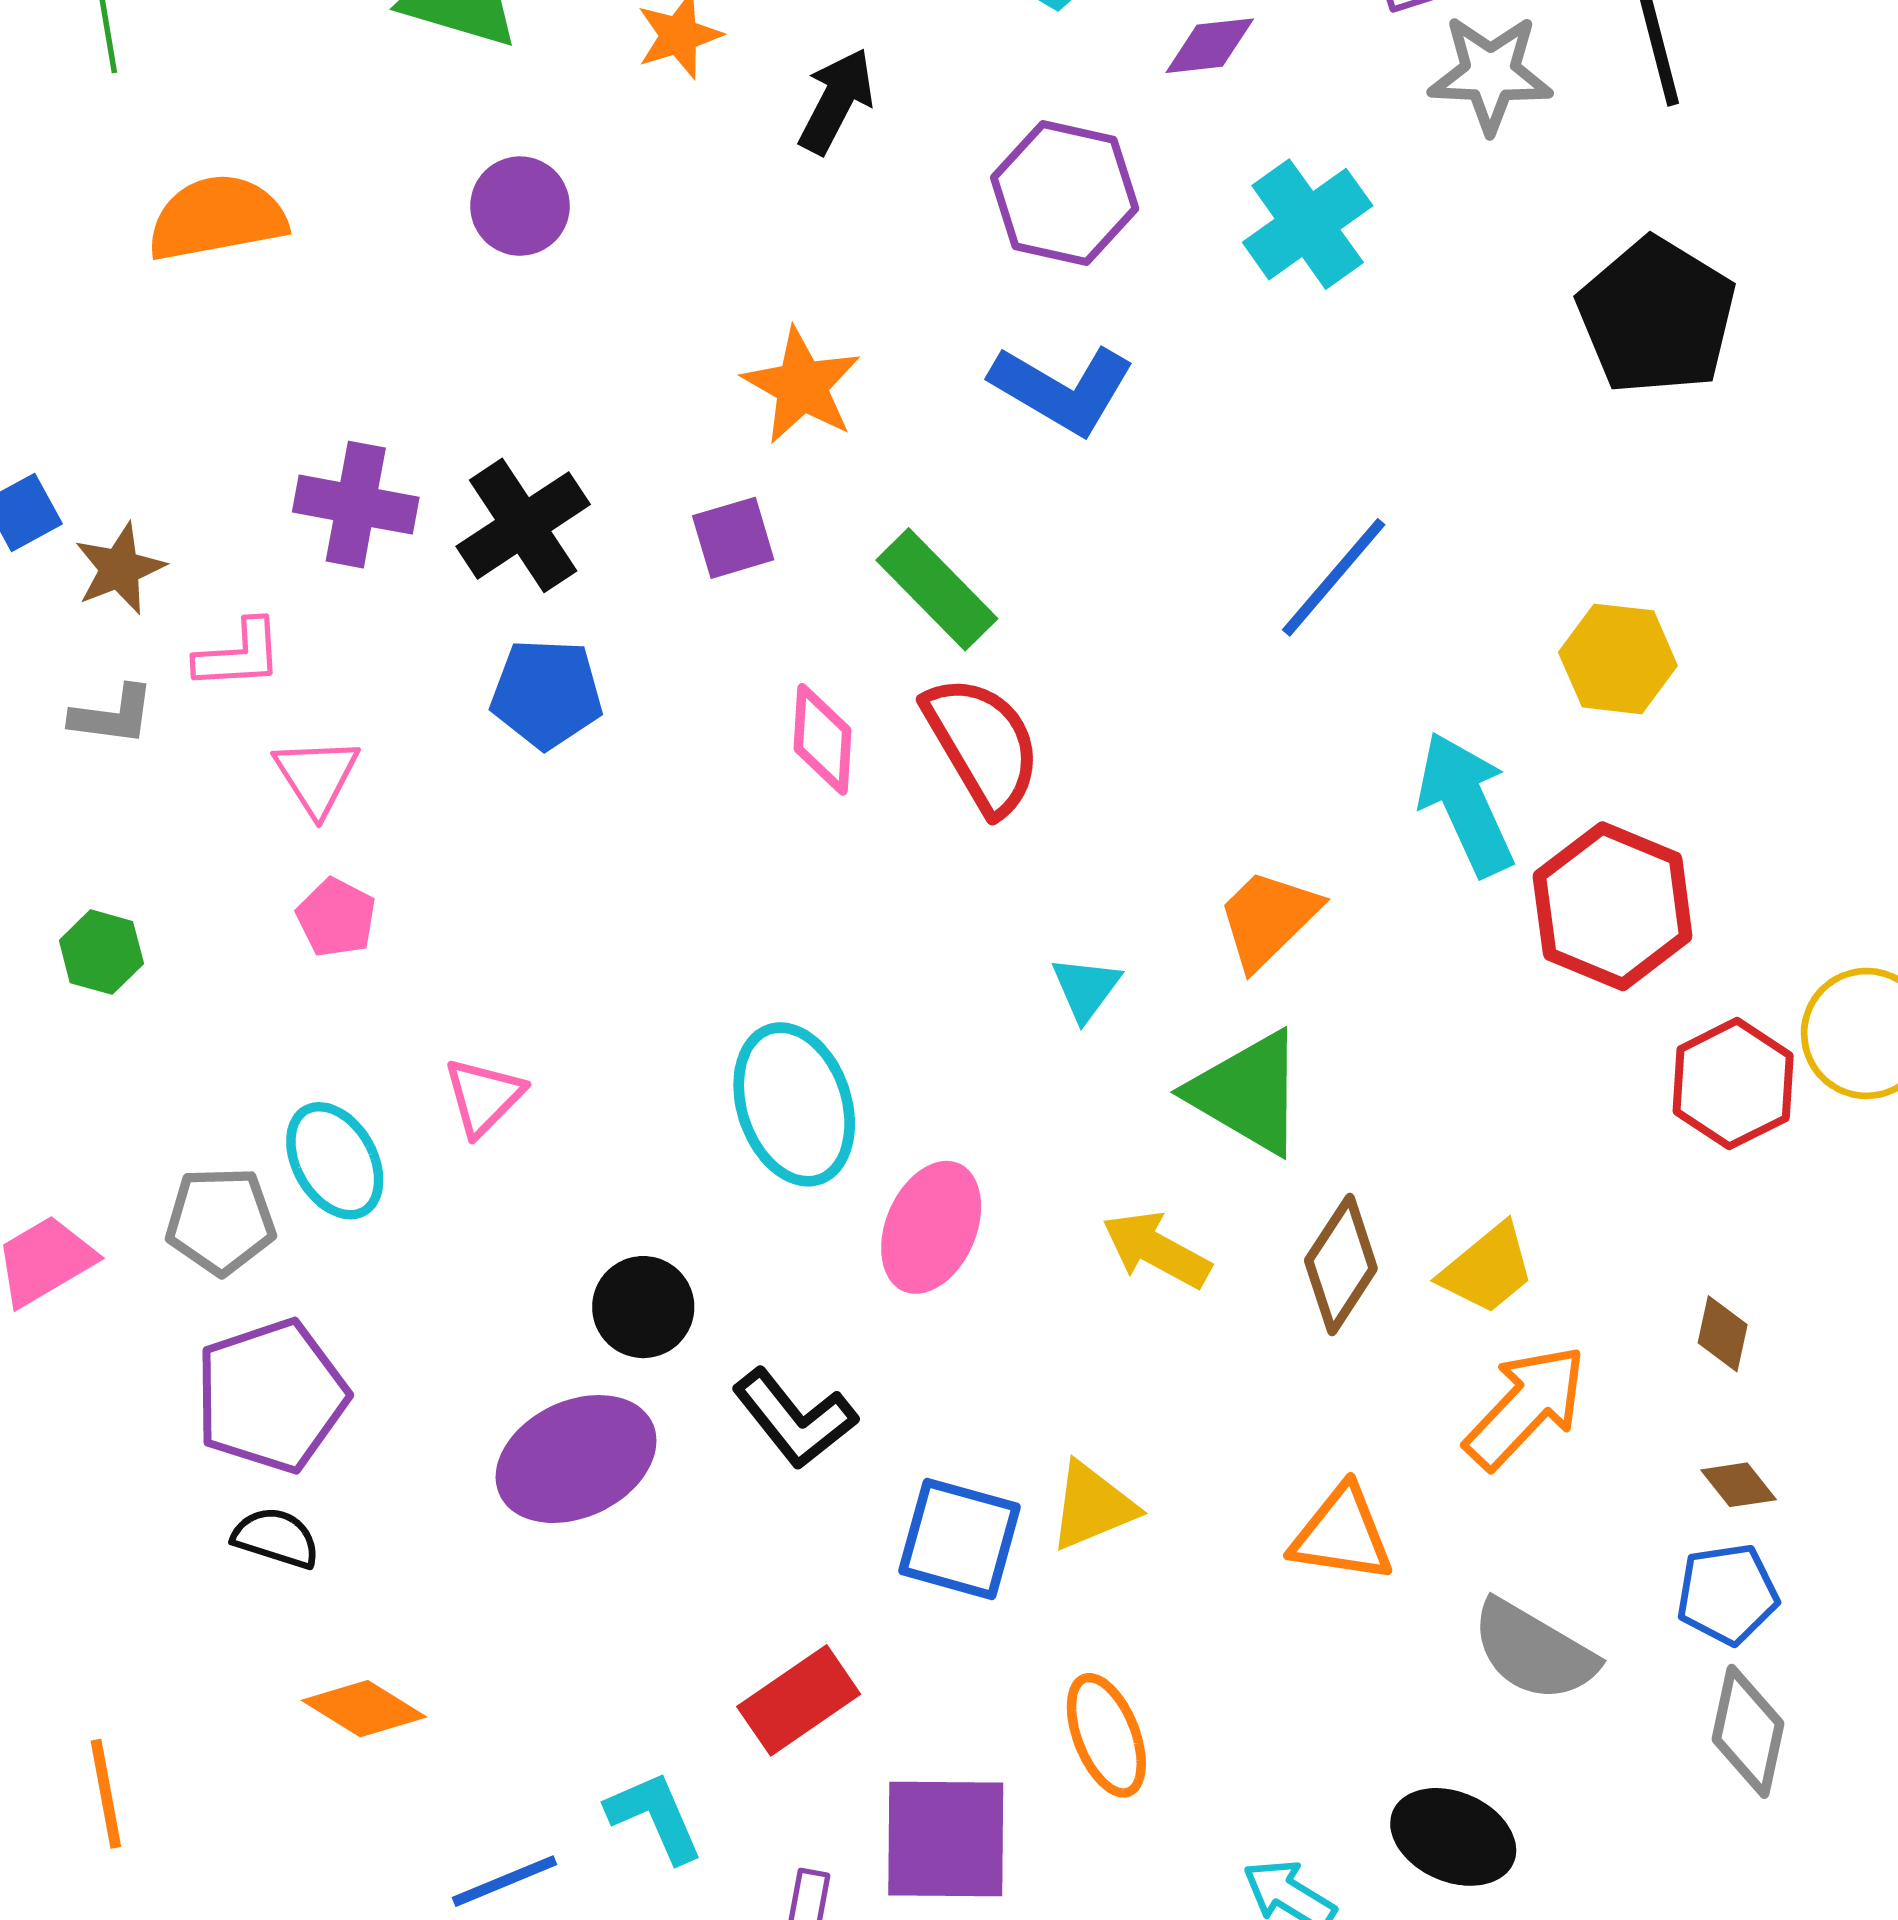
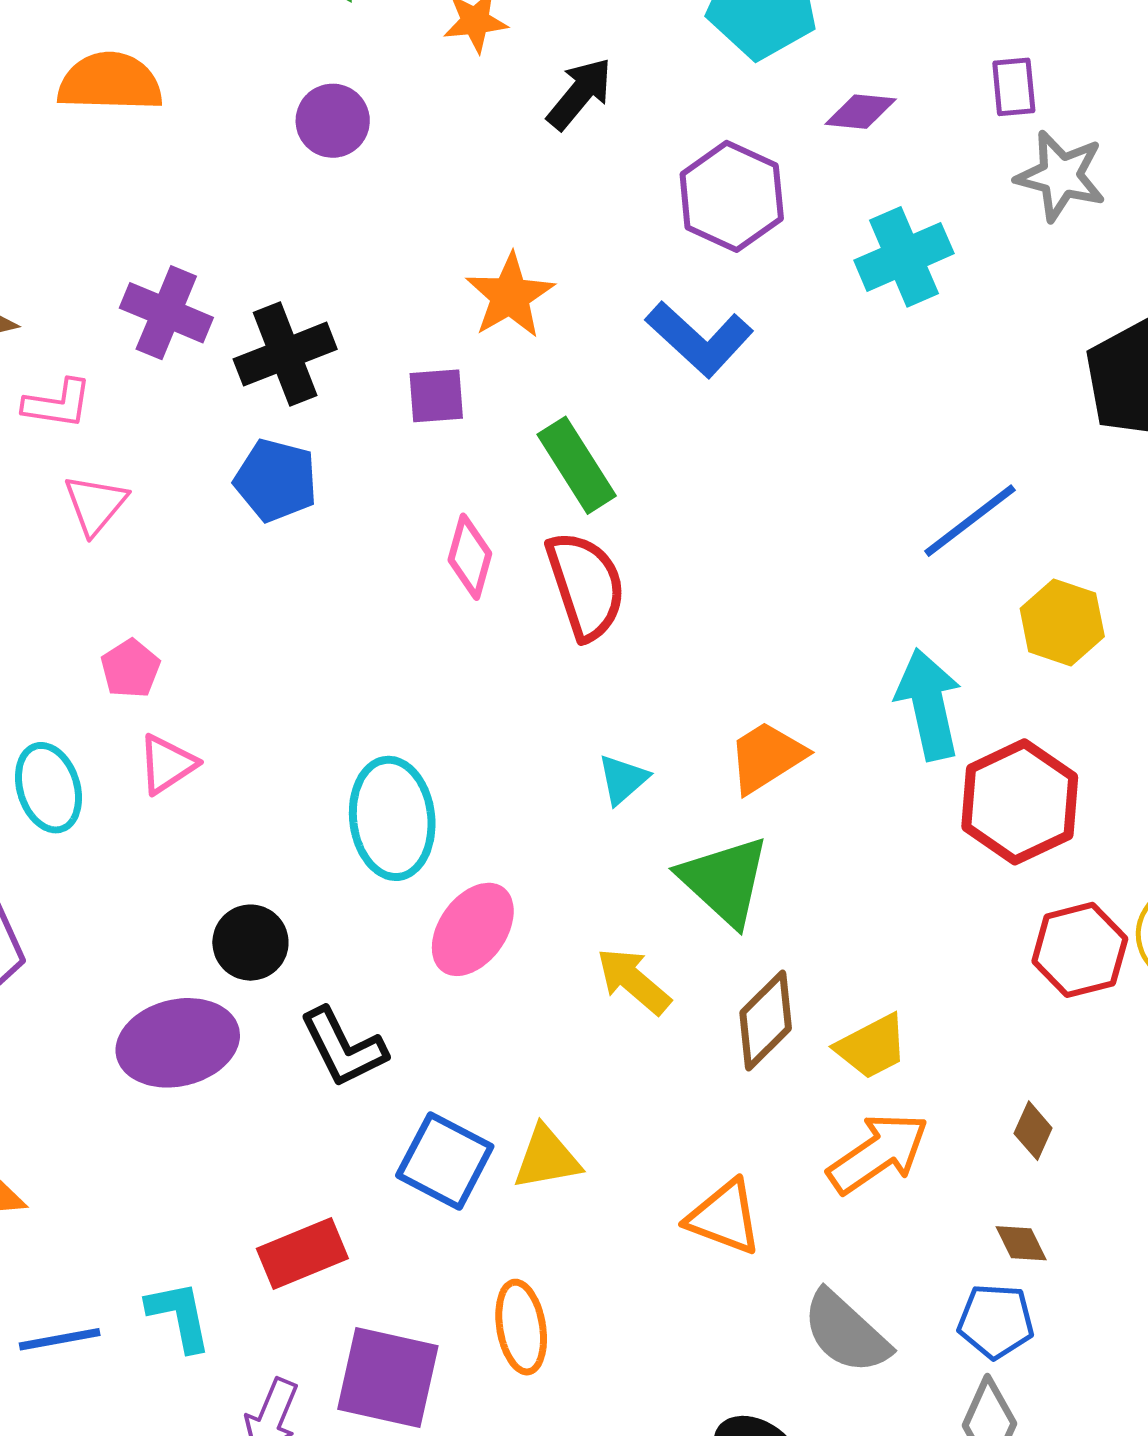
blue line: (1334, 577) -> (970, 521), moved
pink pentagon: (336, 918) -> (130, 669), moved

